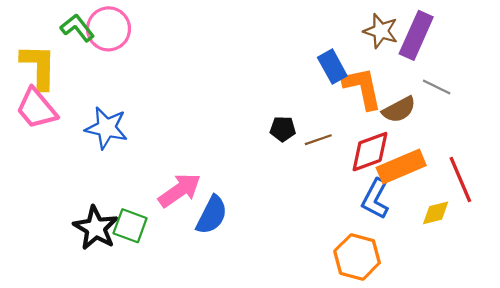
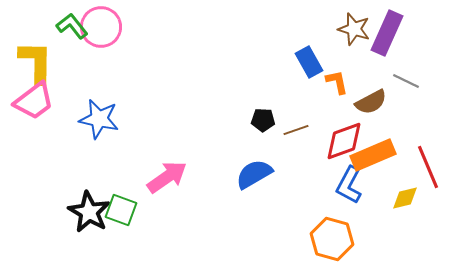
orange L-shape: (362, 88) -> (337, 82), size x0.6
pink trapezoid: (36, 108) -> (34, 101), turned -87
blue semicircle: (212, 215) -> (254, 174), moved, turned -147

